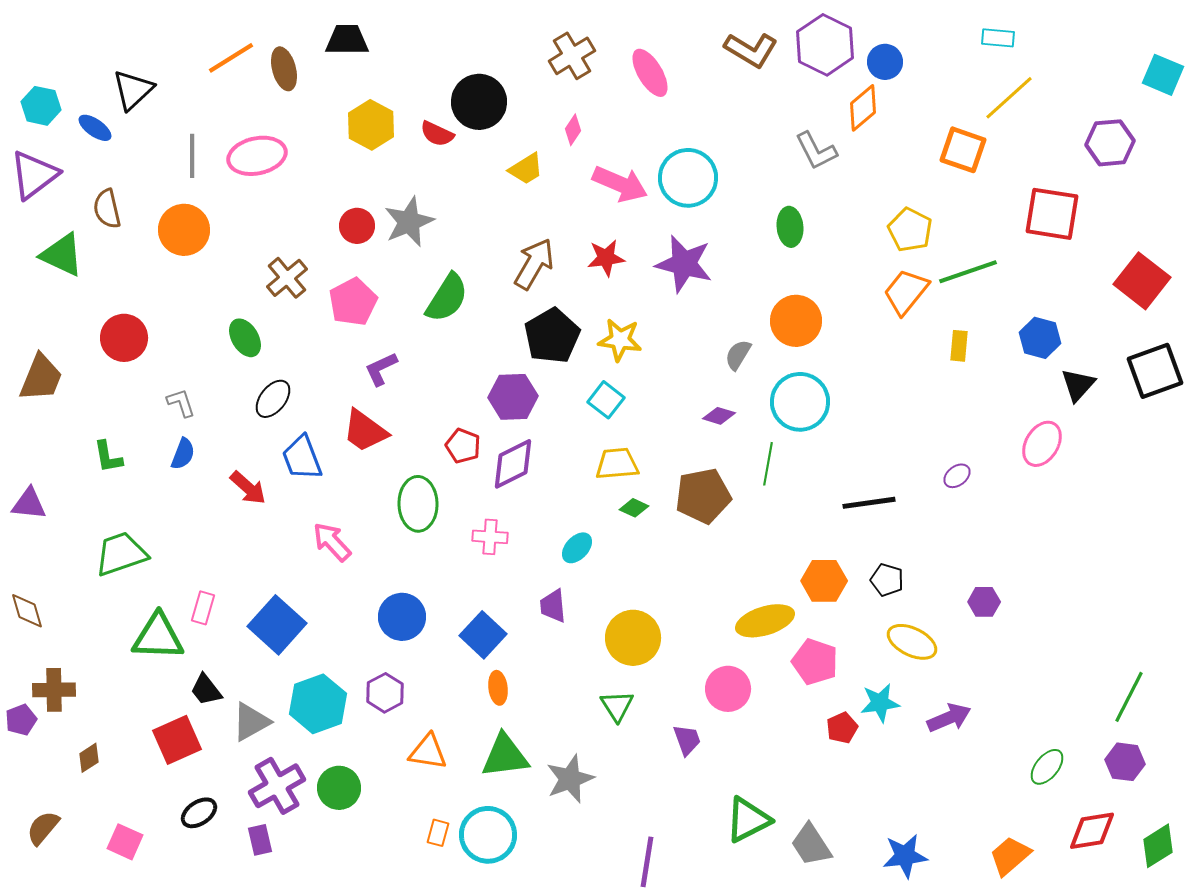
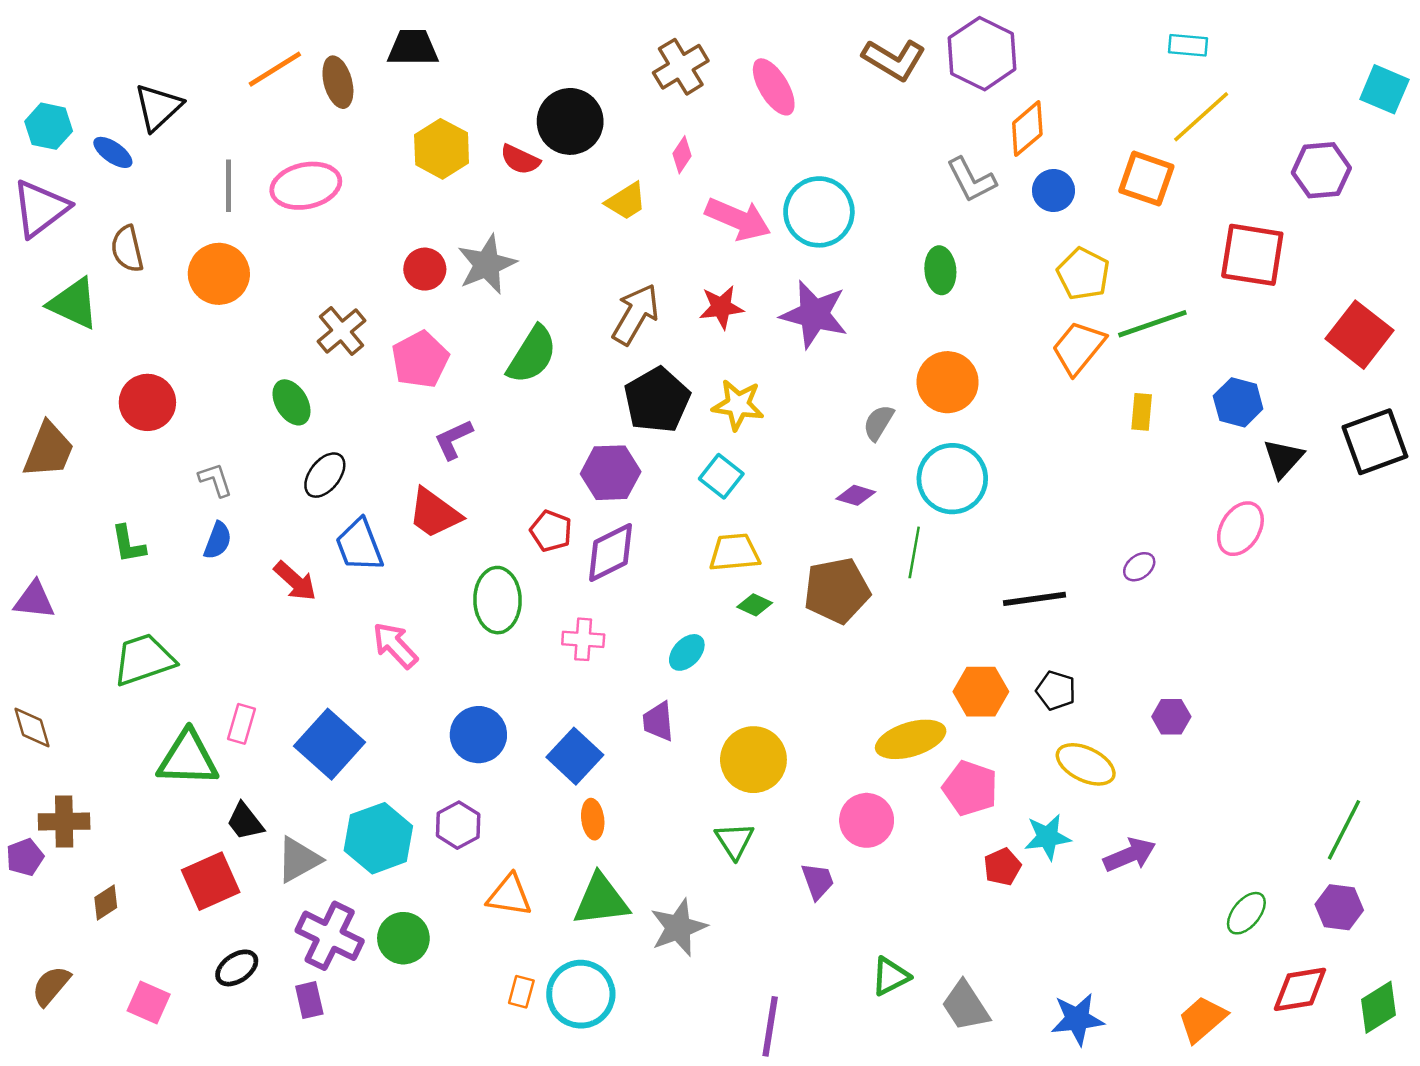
blue circle: (885, 62) -> (1053, 191), moved
purple cross: (277, 786) -> (330, 936), turned -34
green triangle: (748, 820) -> (890, 976), size x0.7

